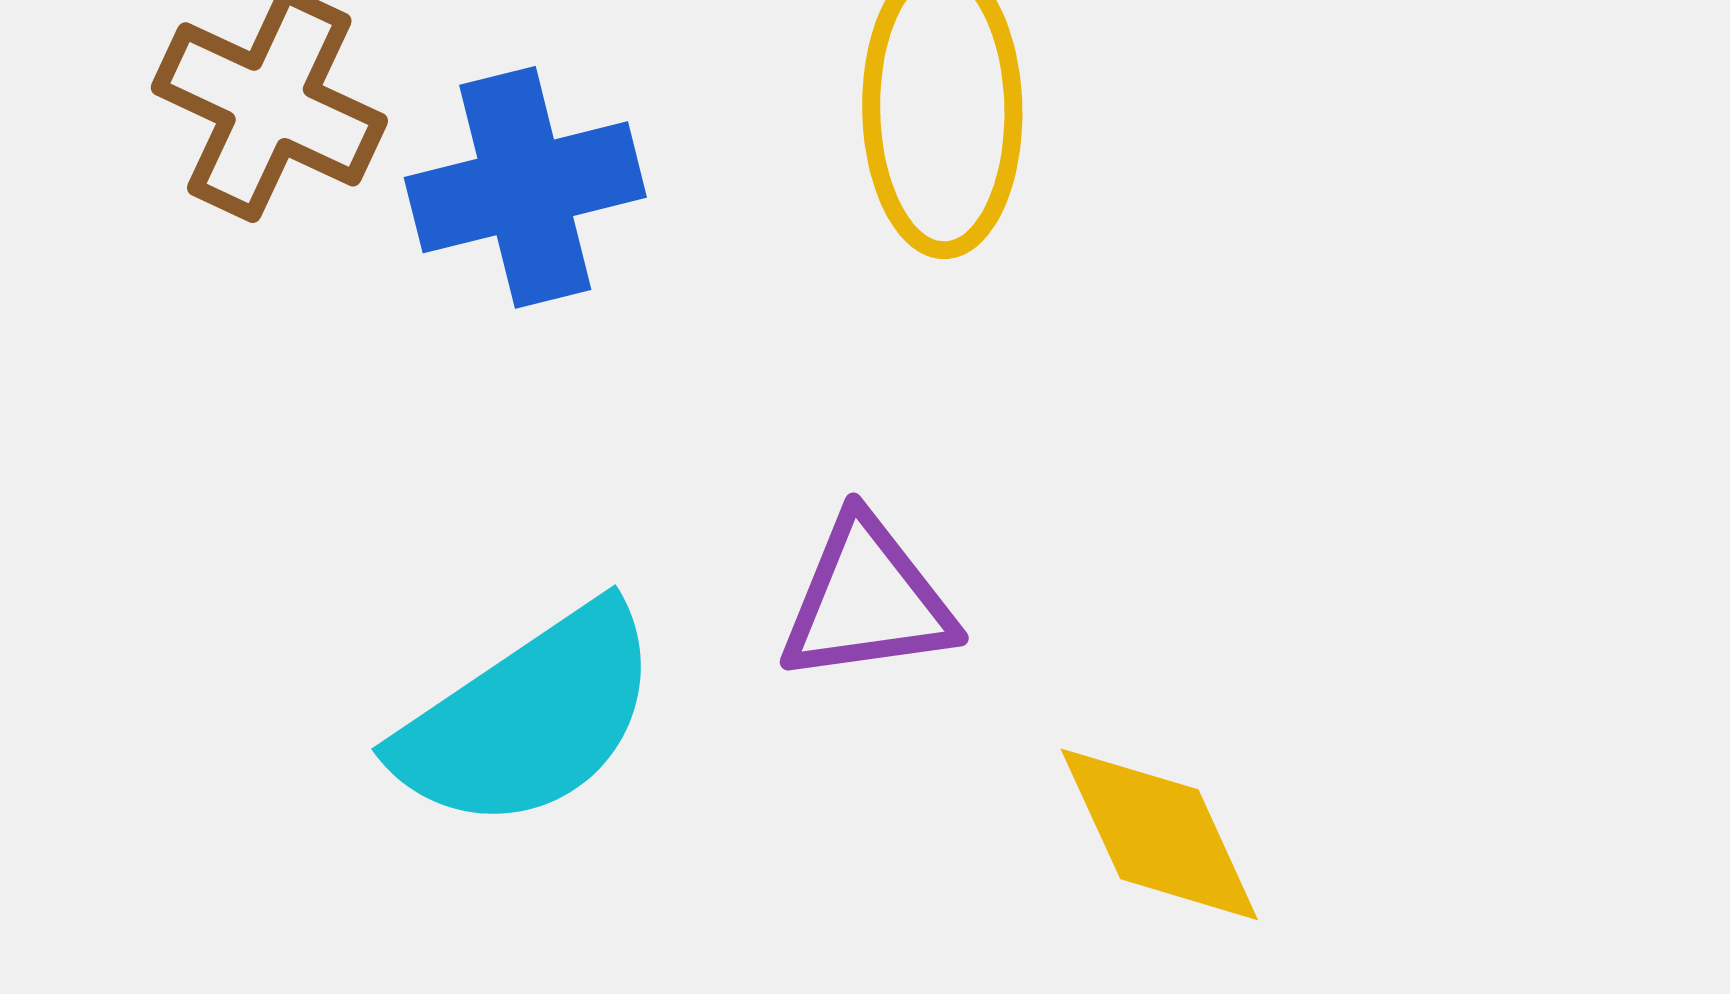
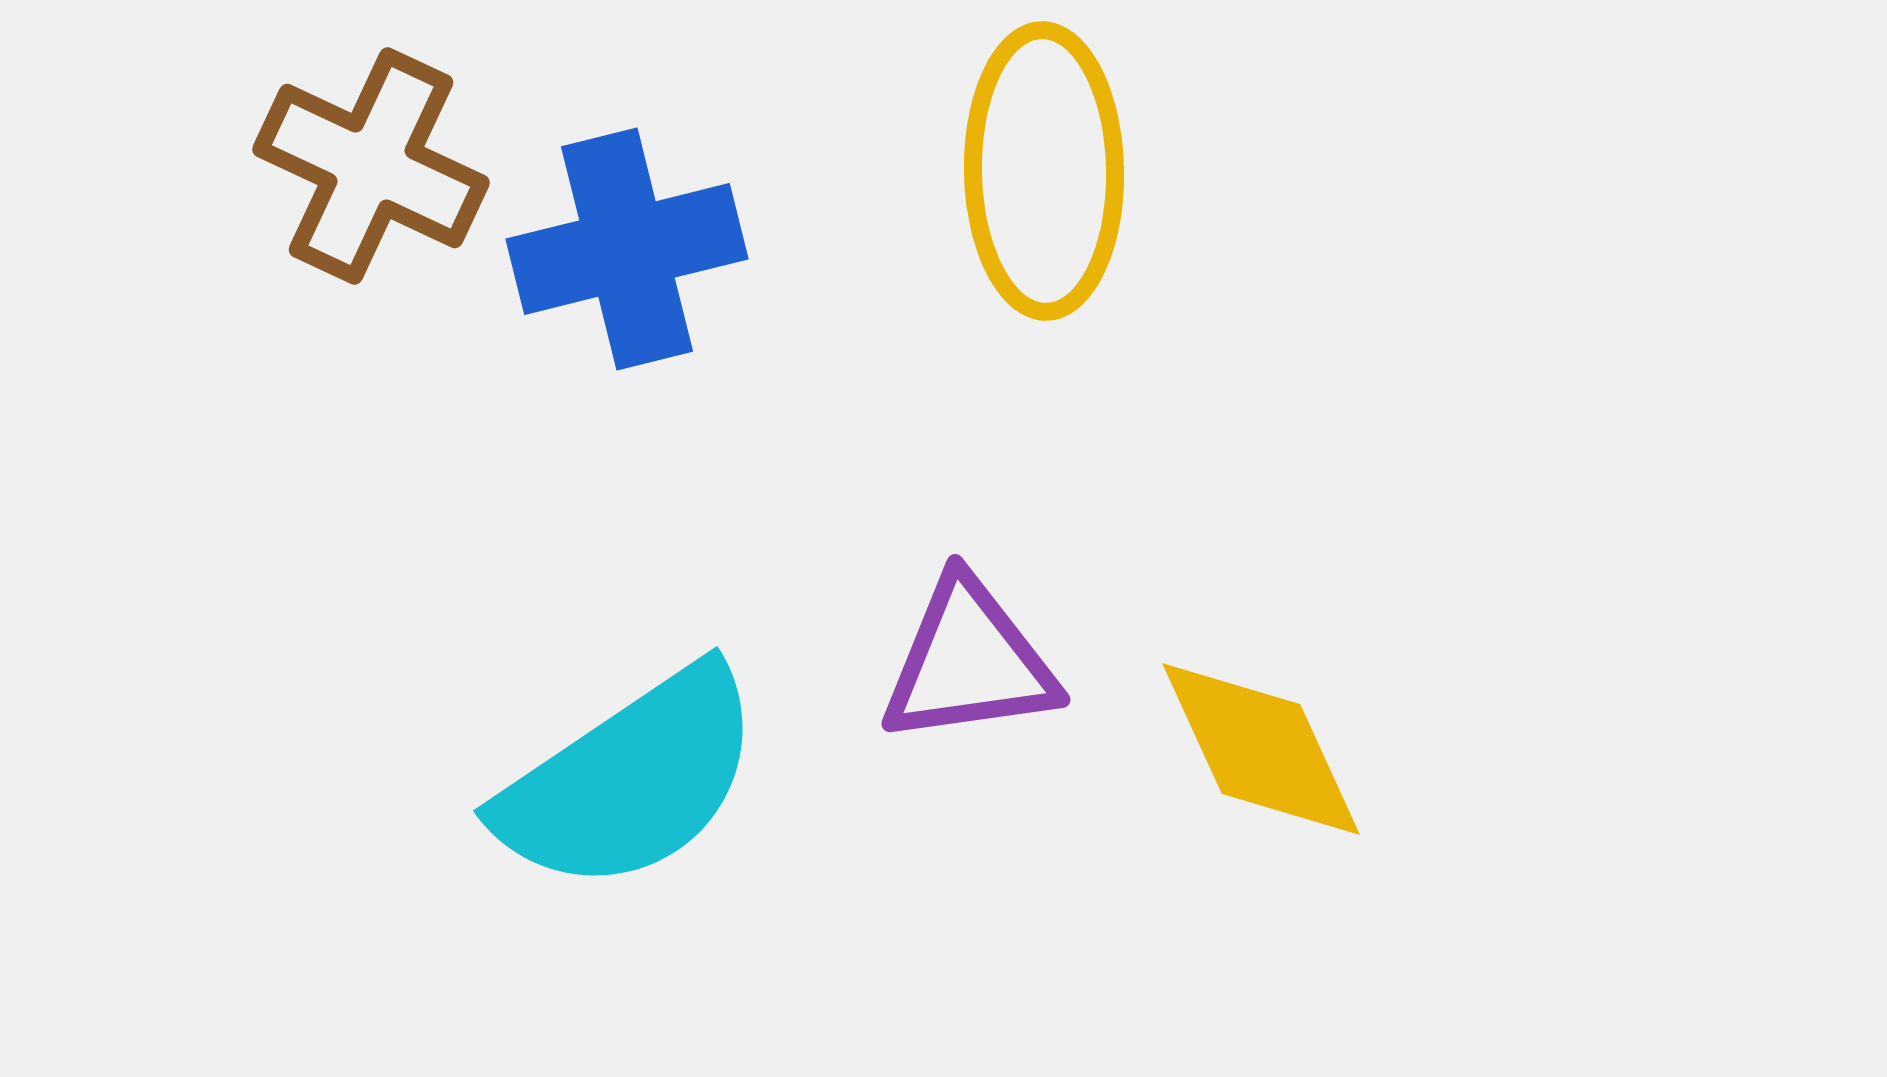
yellow diamond: (1159, 834) -> (1261, 749), moved

